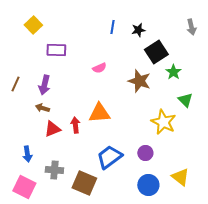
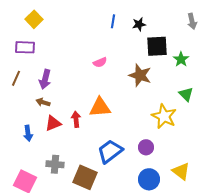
purple rectangle: (56, 50) -> (25, 47), moved
black square: (156, 52) -> (157, 46), turned 30
green star: (173, 72) -> (181, 59), moved
blue arrow: (27, 154) -> (28, 133), moved

